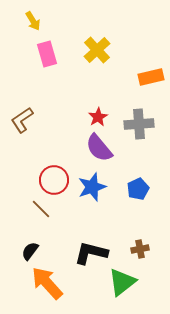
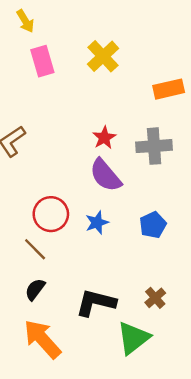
blue star: (92, 187) -> (97, 223), size x0.7
brown cross: (140, 249) -> (155, 298), turned -30
black semicircle: (30, 251) -> (35, 289), moved

